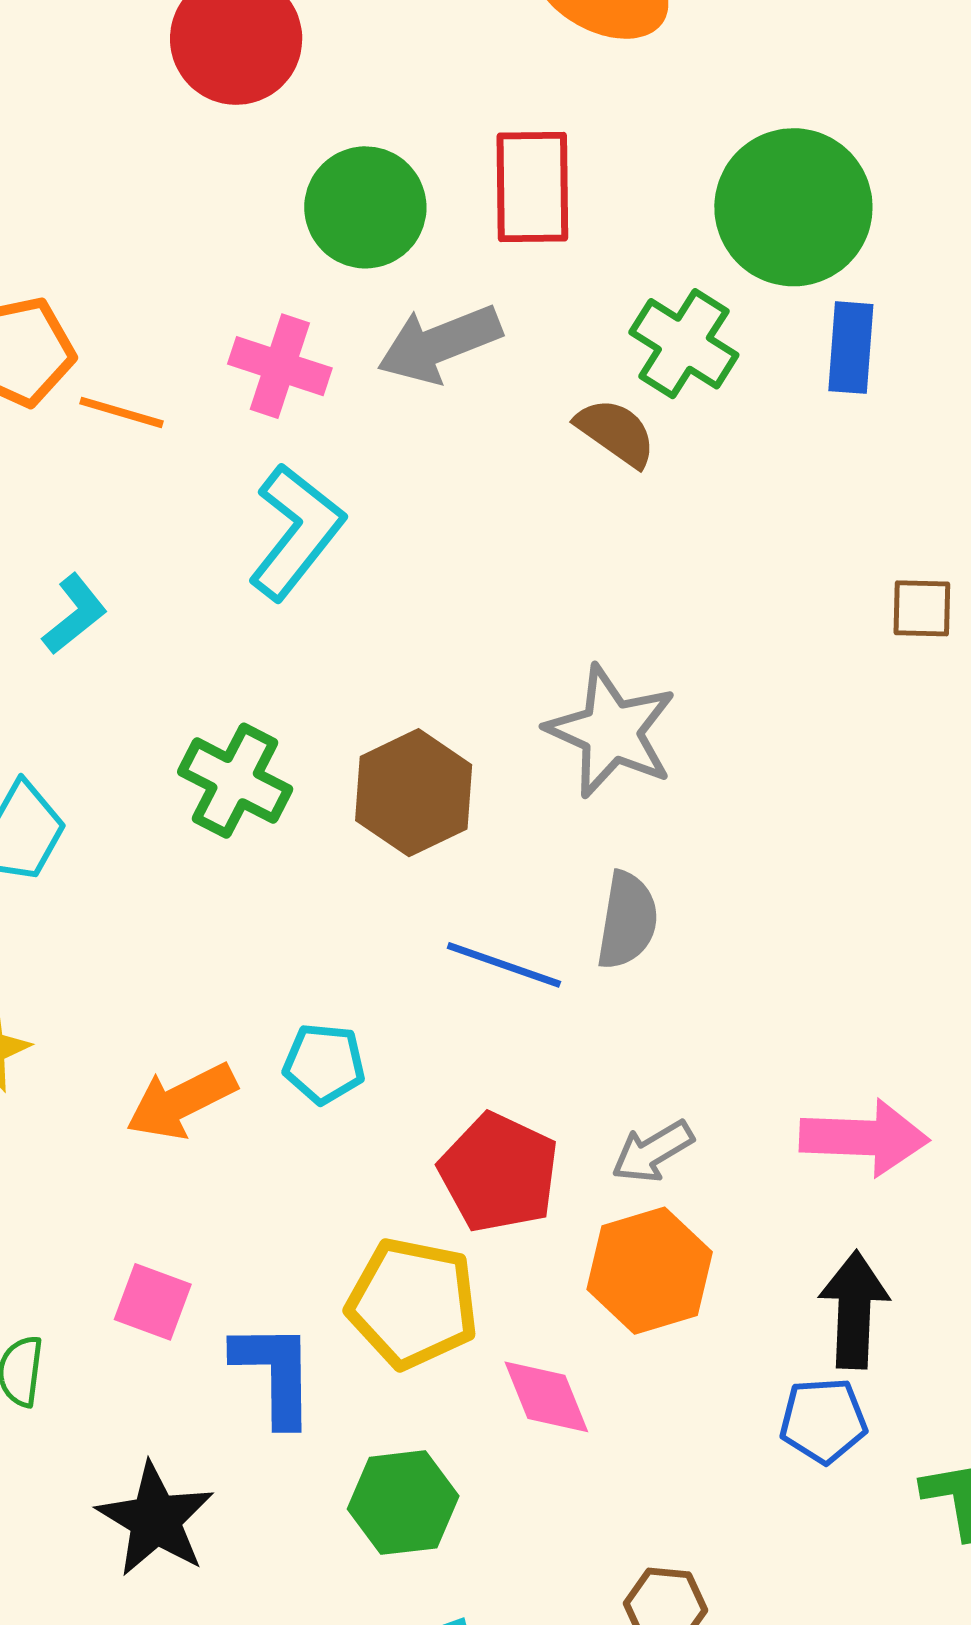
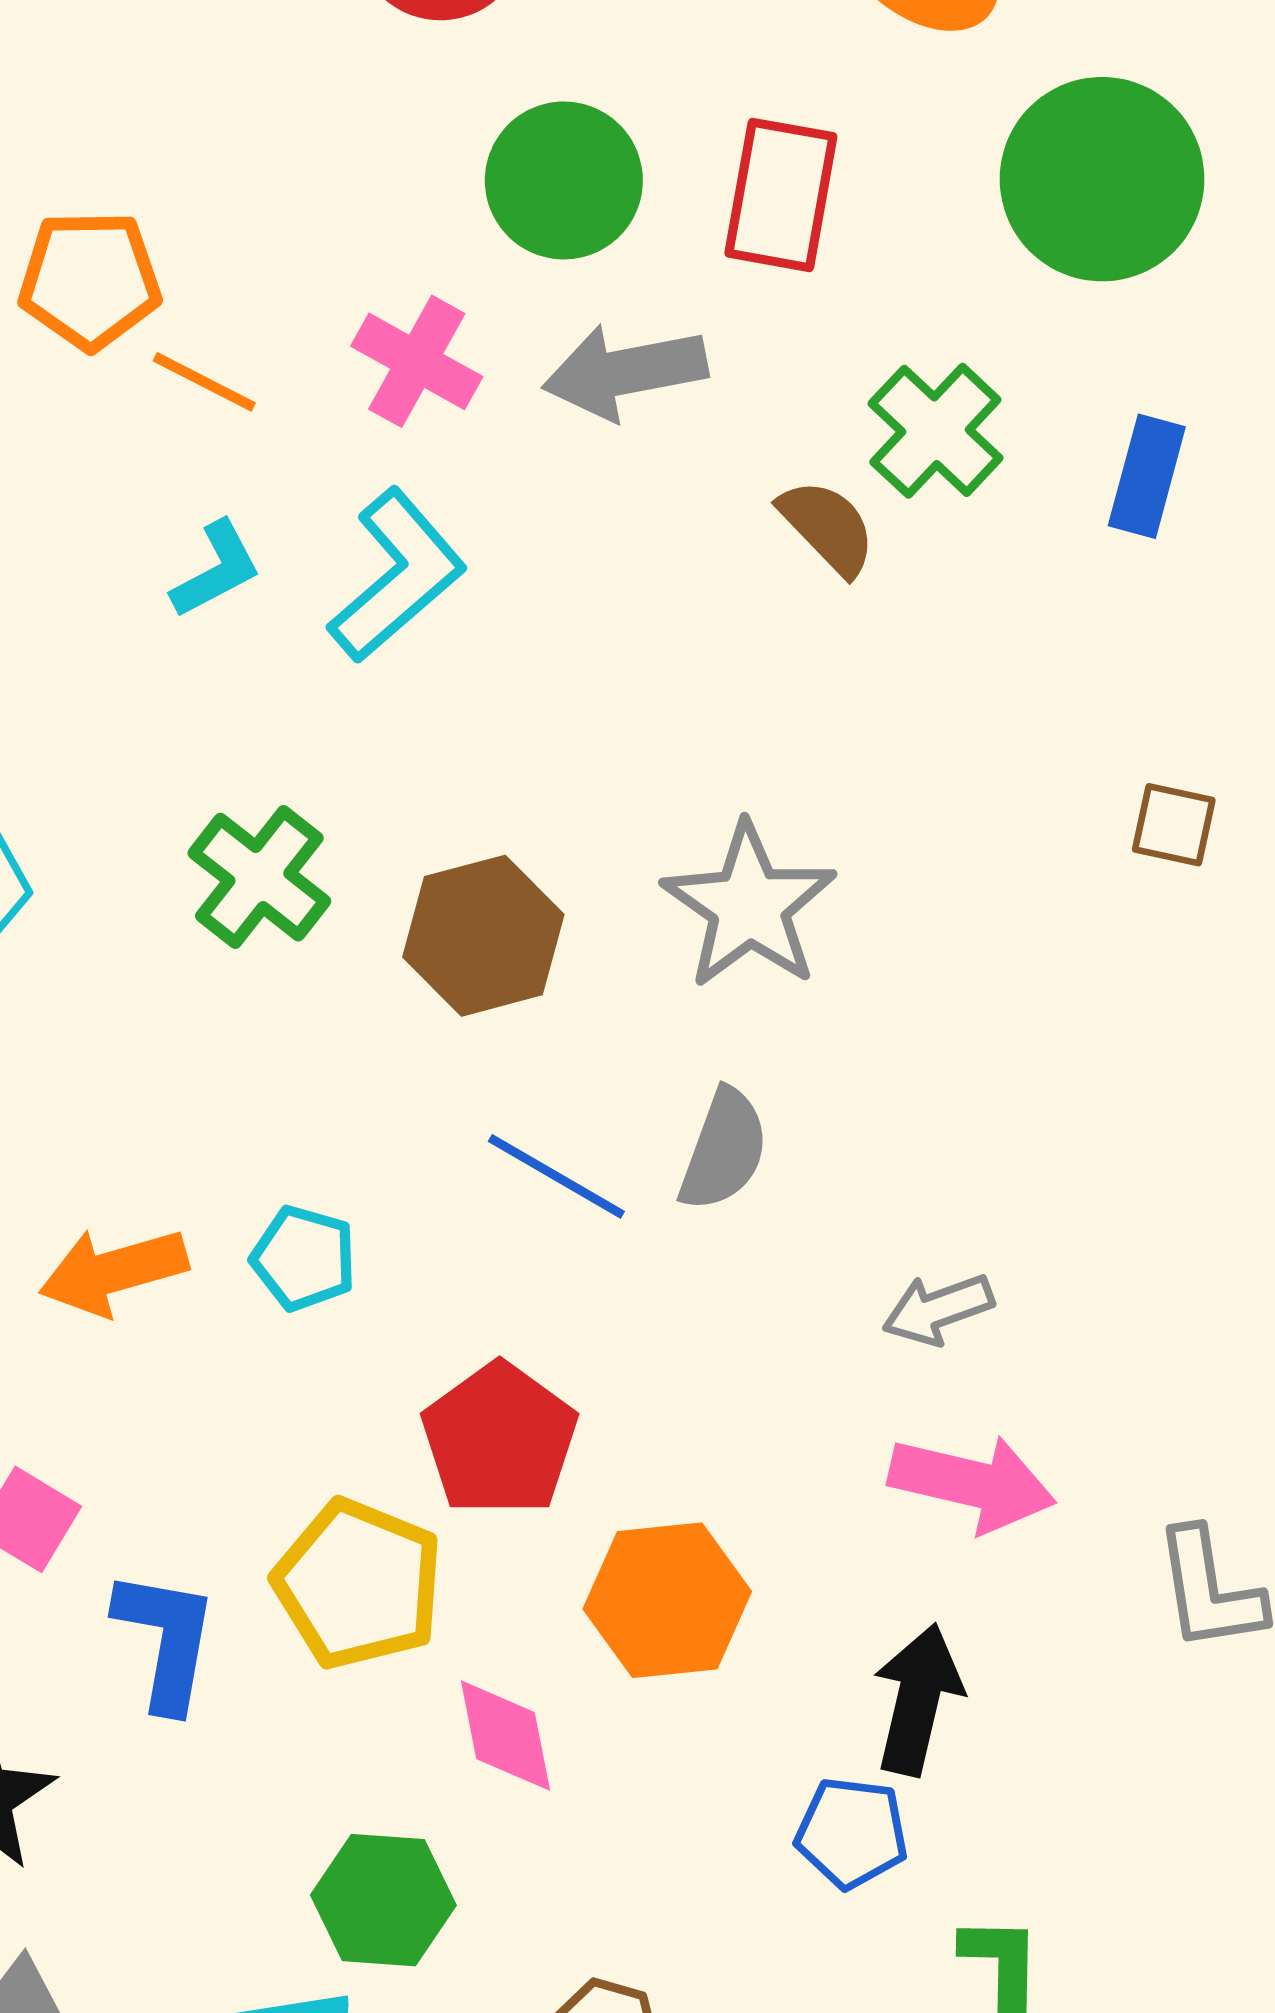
green circle: (793, 207) -> (1102, 179), moved
cyan L-shape: (75, 614) -> (216, 570), moved
gray arrow: (653, 1152) -> (938, 1309), moved
green hexagon: (403, 1503) -> (383, 1900), moved

